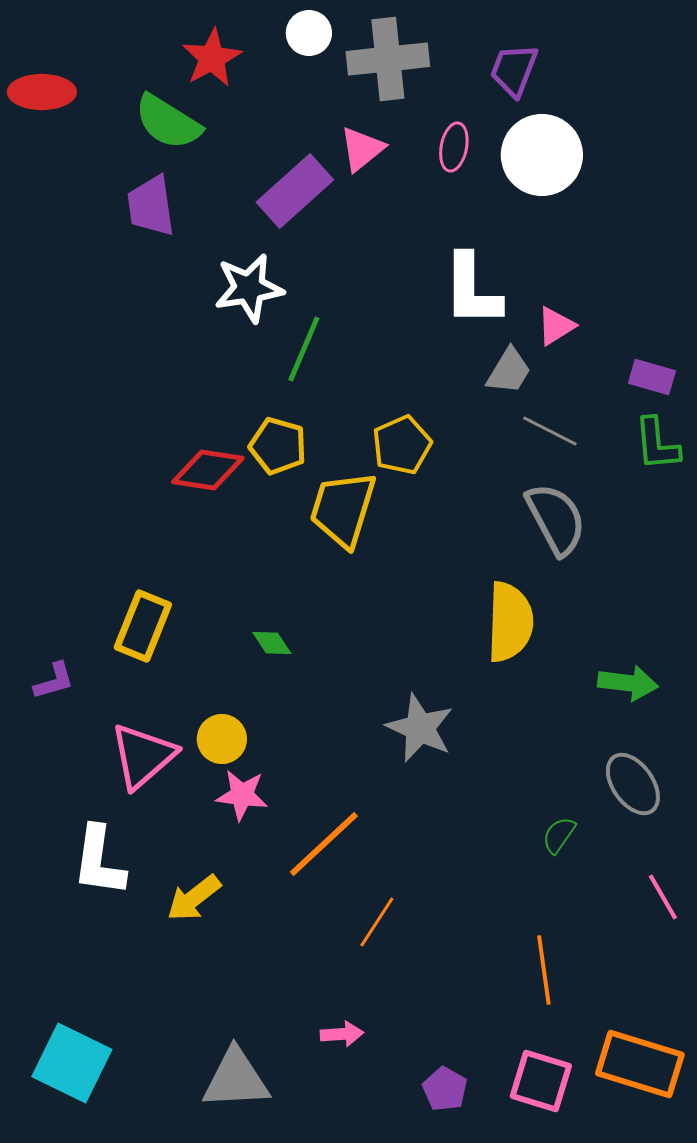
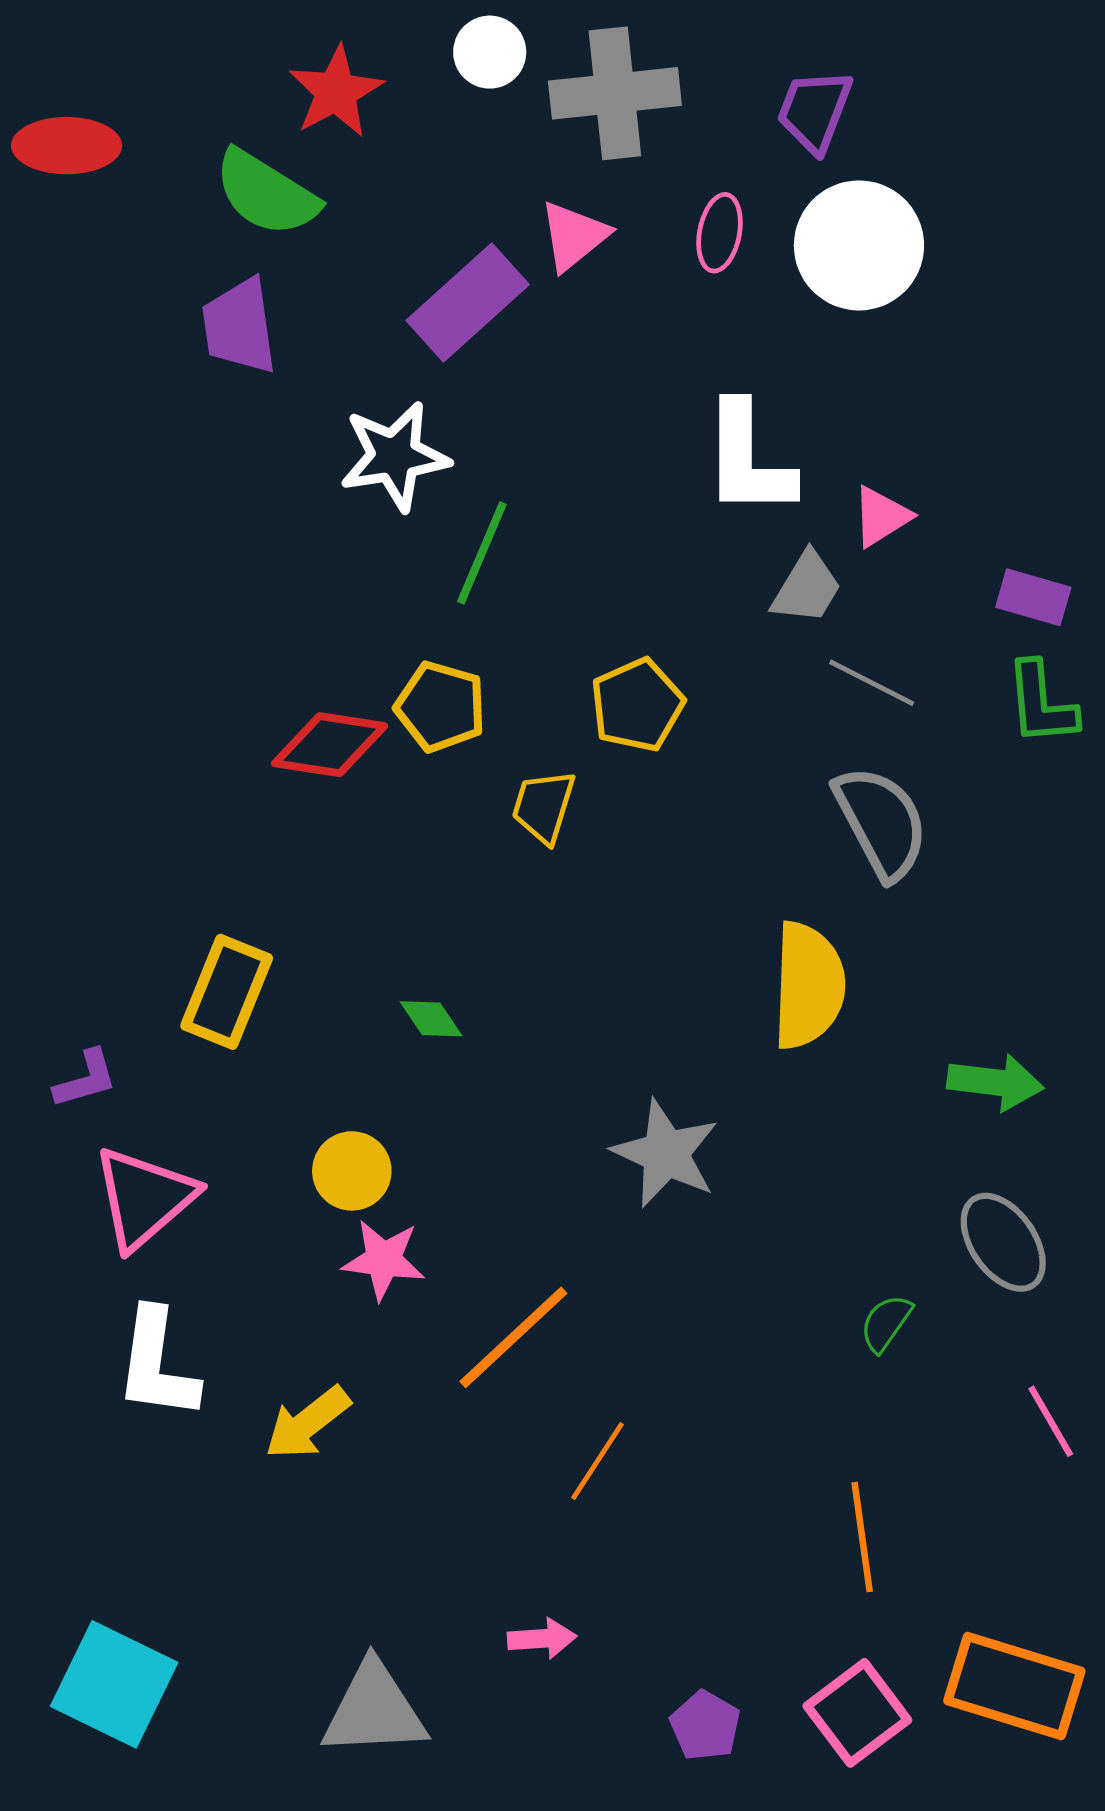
yellow trapezoid: (343, 509) -> (544, 806), size x0.6
pink triangle: (143, 756) -> (144, 1198), moved
pink square: (541, 1081) -> (857, 1713), turned 36

